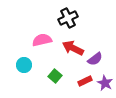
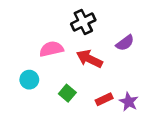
purple semicircle: (95, 59) -> (125, 43), moved

